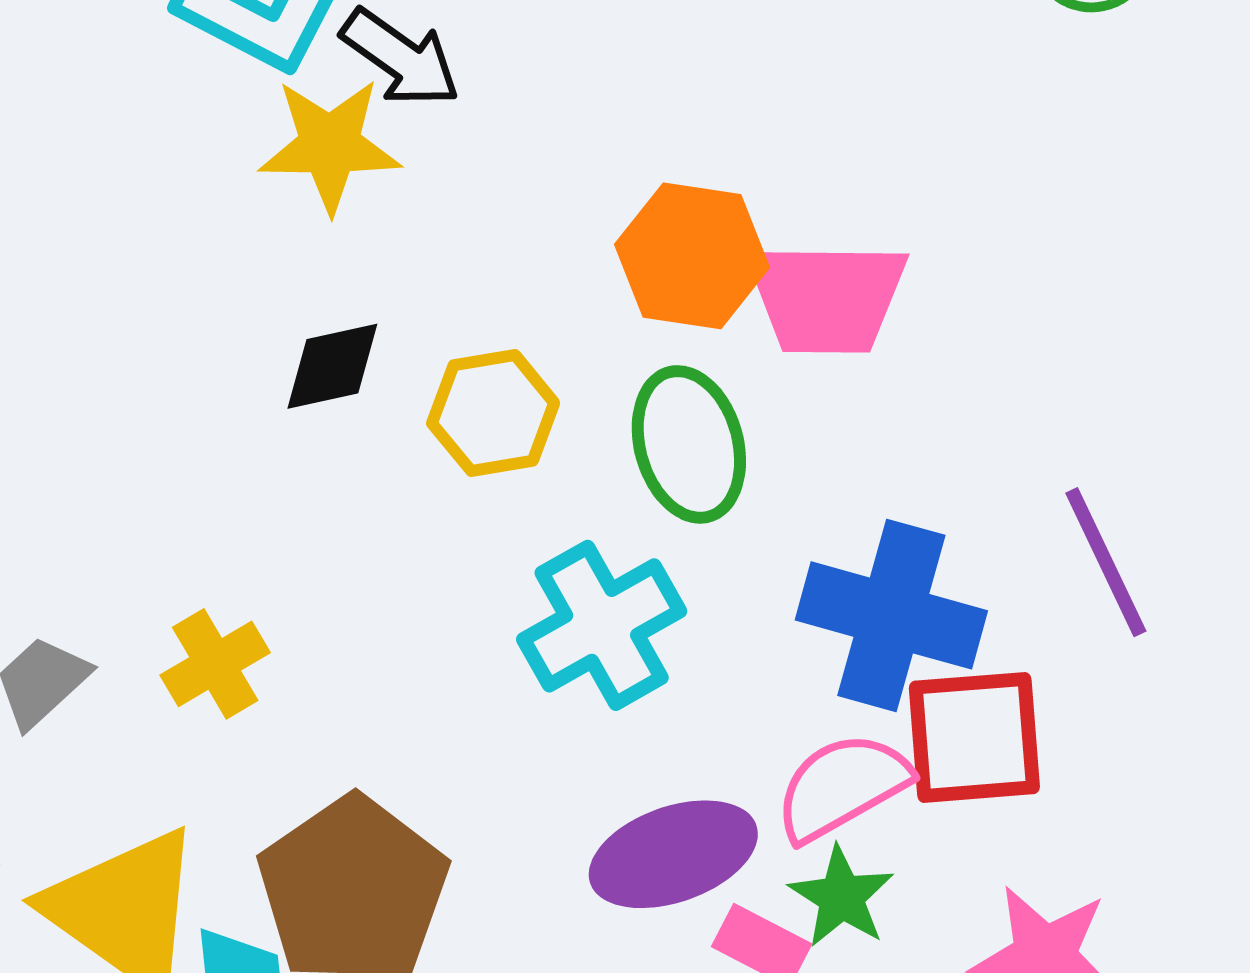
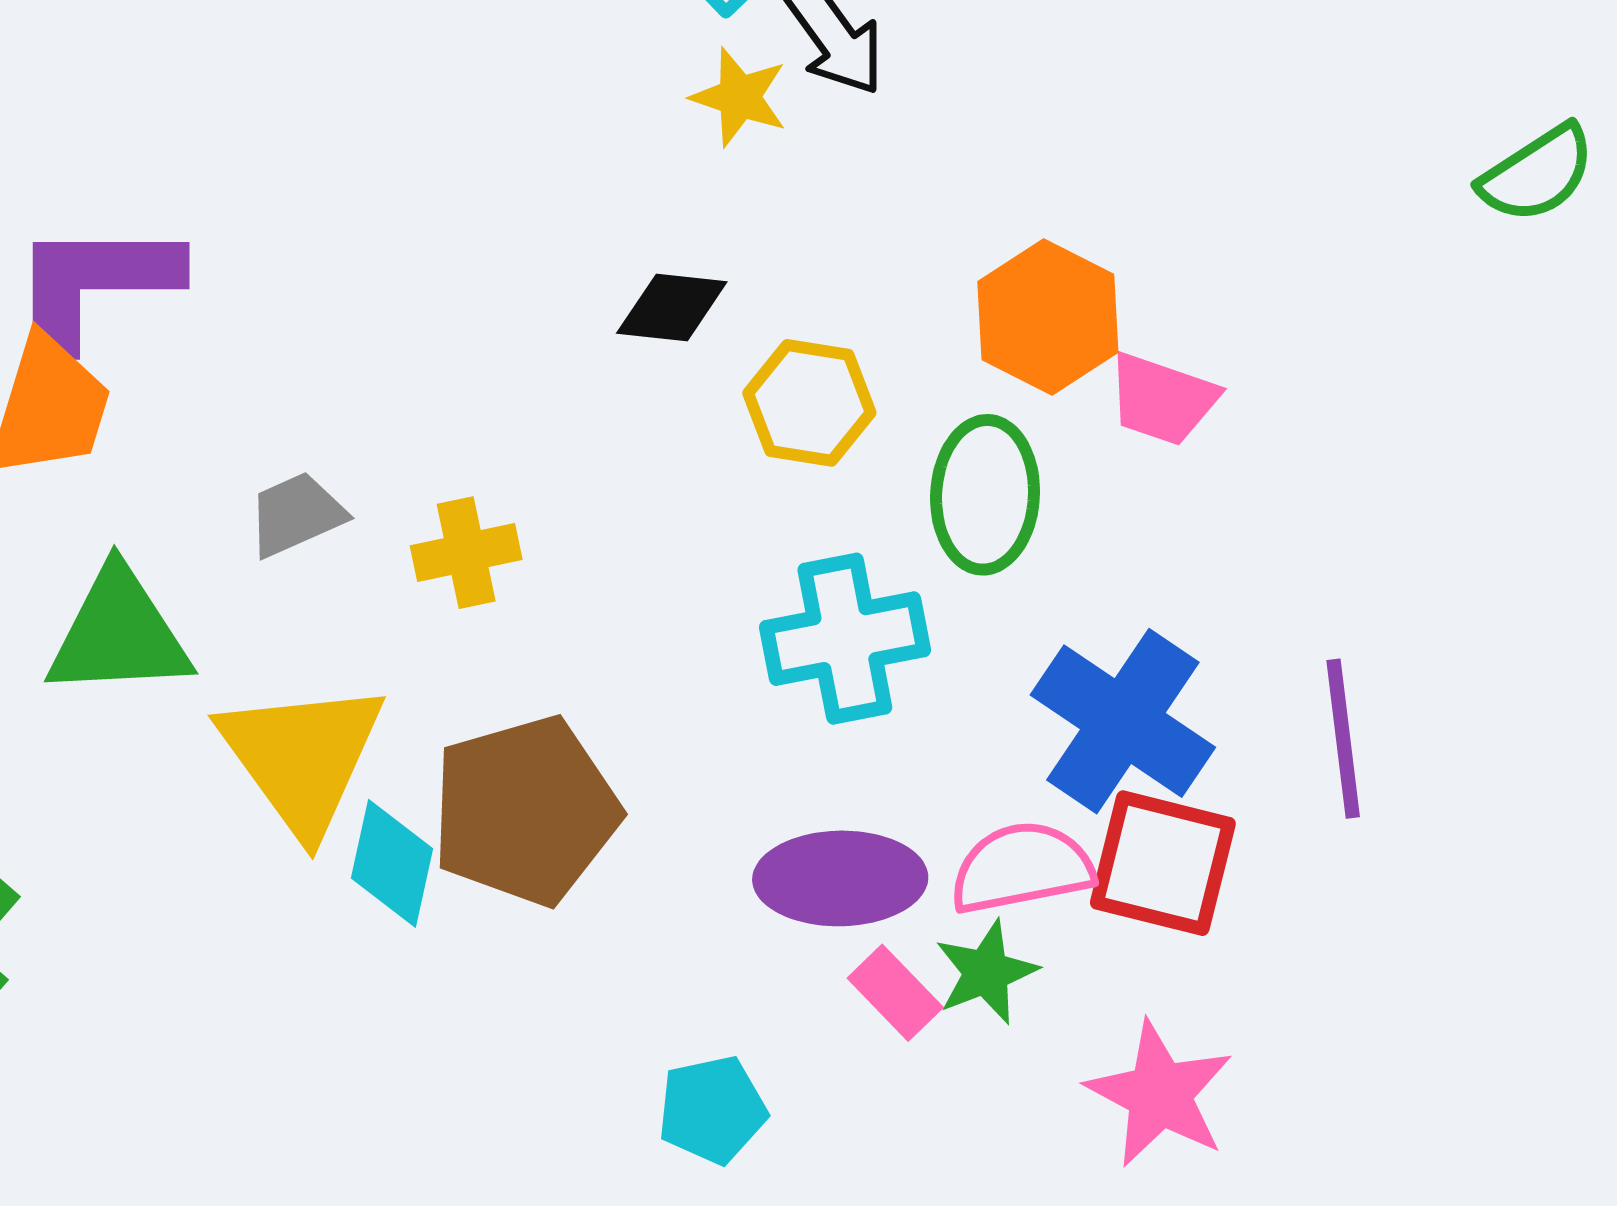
yellow star: (330, 145) -> (739, 97), size x0.7
pink trapezoid: (827, 297) -> (1162, 399), size x0.7

